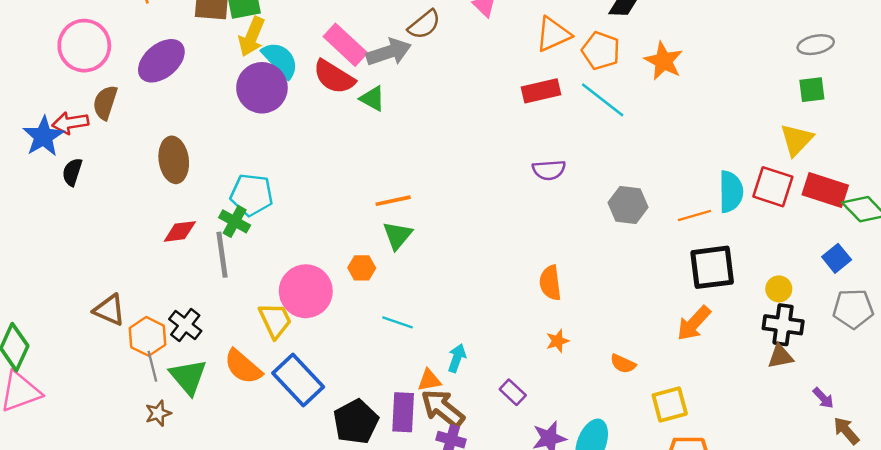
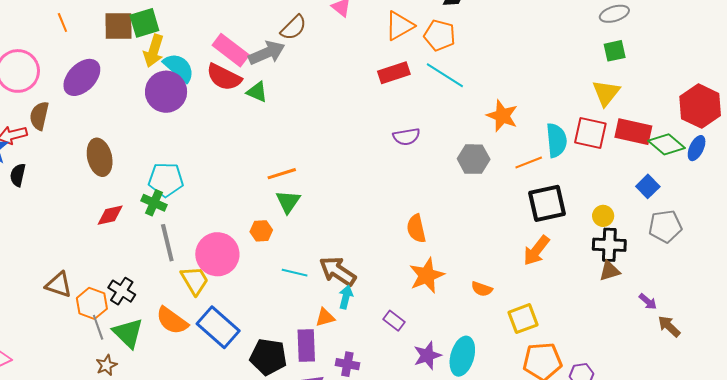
orange star: (664, 61) -> (502, 116), moved
gray line: (222, 255) -> (167, 243), moved
orange star: (558, 341) -> (427, 275), size x1.8
brown arrow: (443, 408) -> (338, 271), moved
black pentagon: (356, 422) -> (268, 357), turned -30

